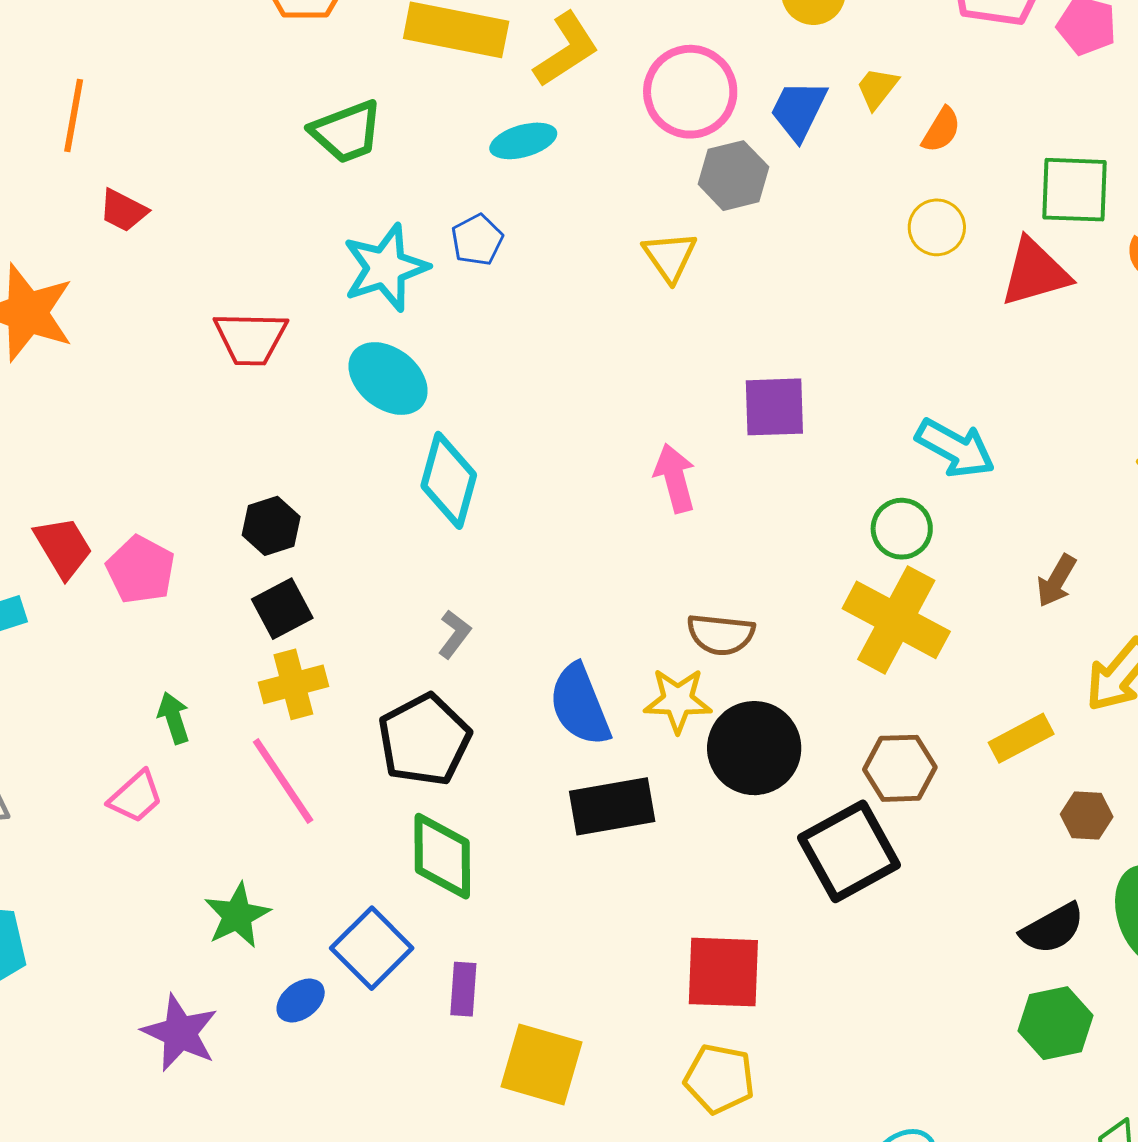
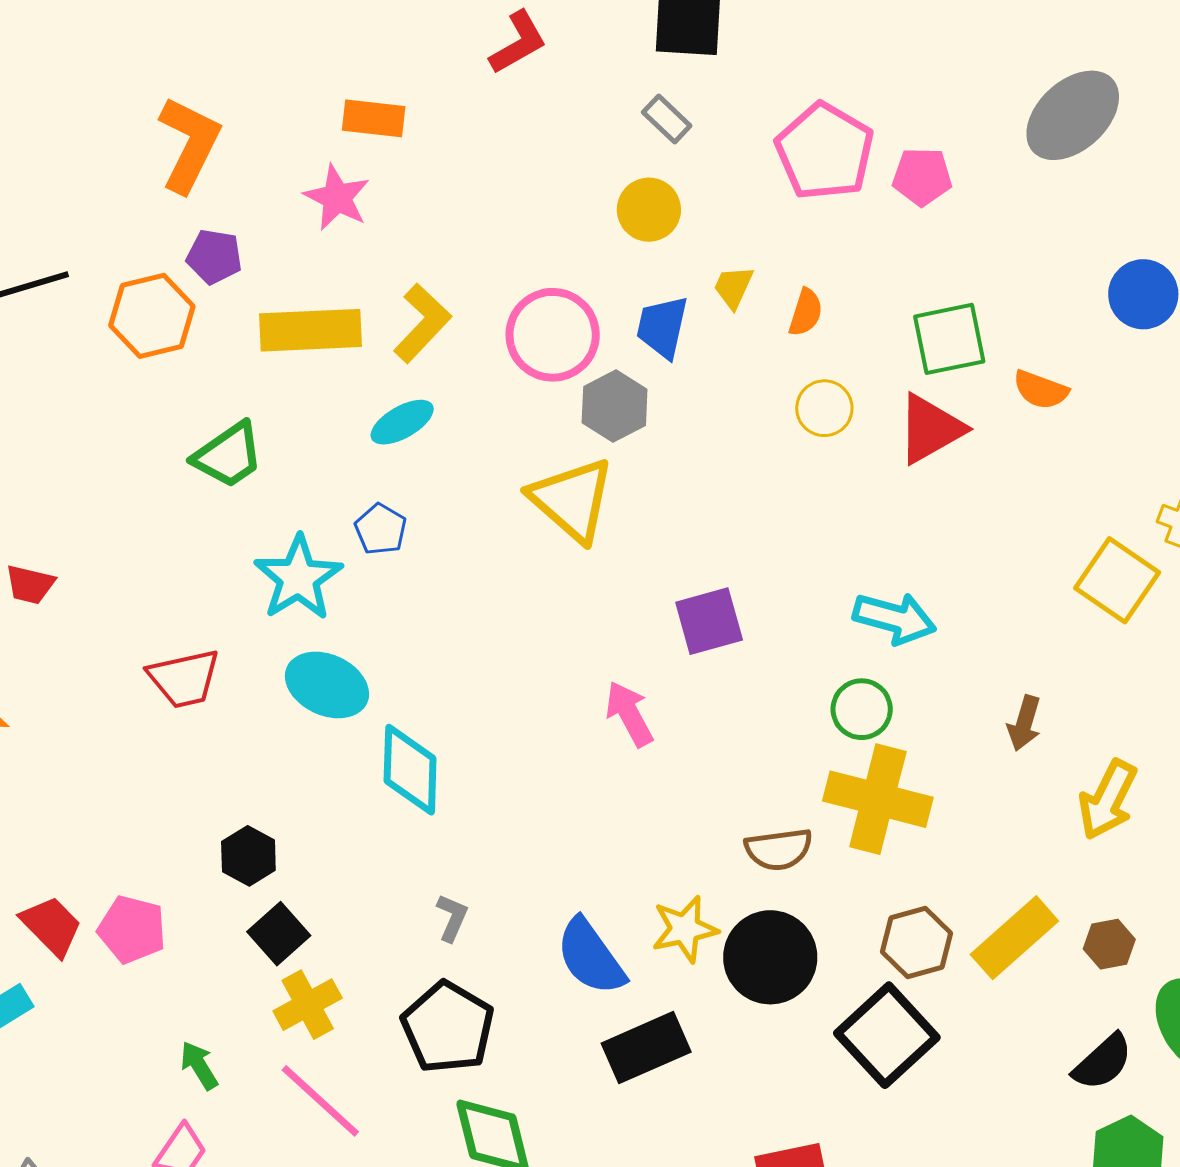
yellow triangle: (670, 257) -> (572, 500), size x1.6
brown semicircle: (721, 634) -> (779, 849), moved
yellow rectangle: (1021, 738) -> (1014, 938), moved, size x1.4

